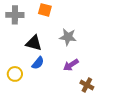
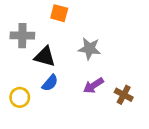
gray cross: (15, 15) -> (22, 36), moved
brown cross: (87, 85) -> (124, 95), moved

